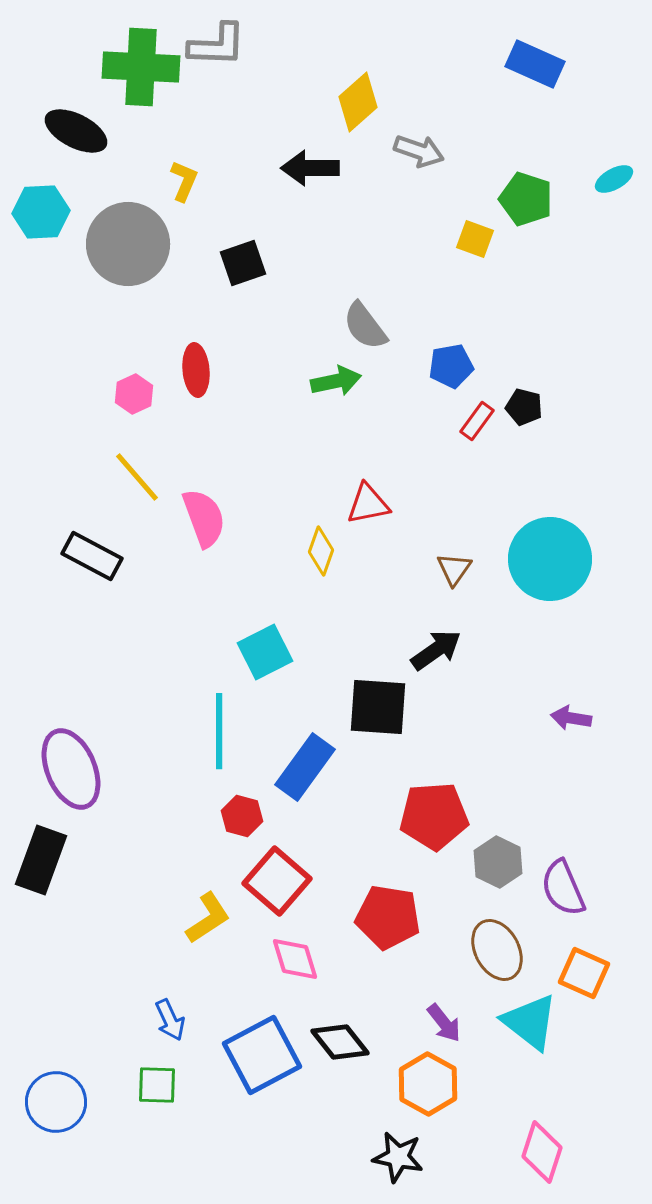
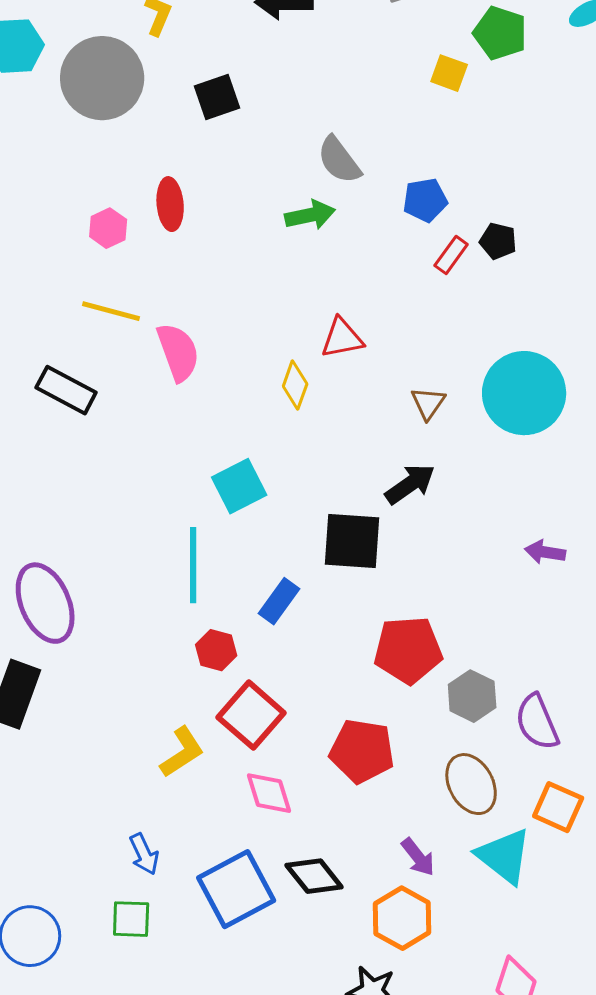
yellow line: (137, 477) -> (111, 311), turned -34
blue rectangle: (305, 767) -> (279, 601), size x0.7

